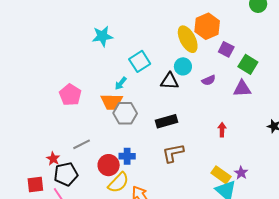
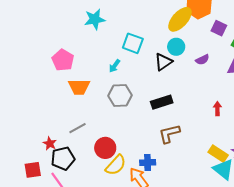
yellow ellipse: (188, 39) -> (180, 19), turned 72
cyan square: (140, 61) -> (133, 43), turned -35
black triangle: (170, 81) -> (163, 62), turned -36
pink pentagon: (70, 95) -> (63, 60), moved
orange trapezoid: (112, 102) -> (79, 87), moved
blue cross: (127, 156) -> (148, 162), moved

